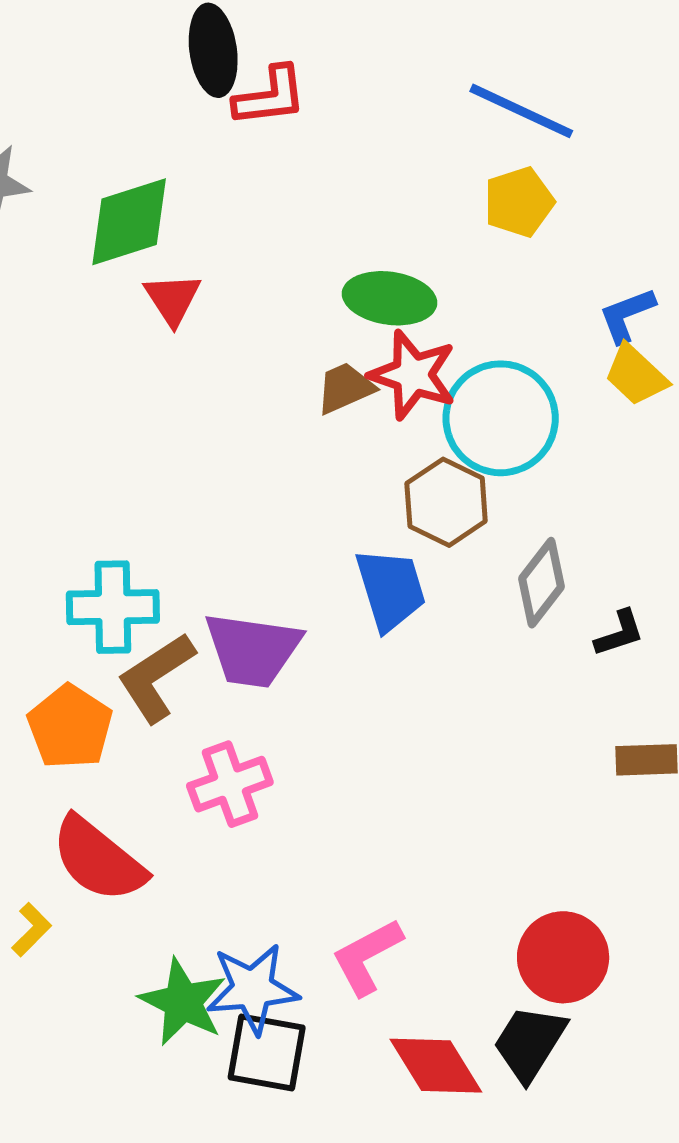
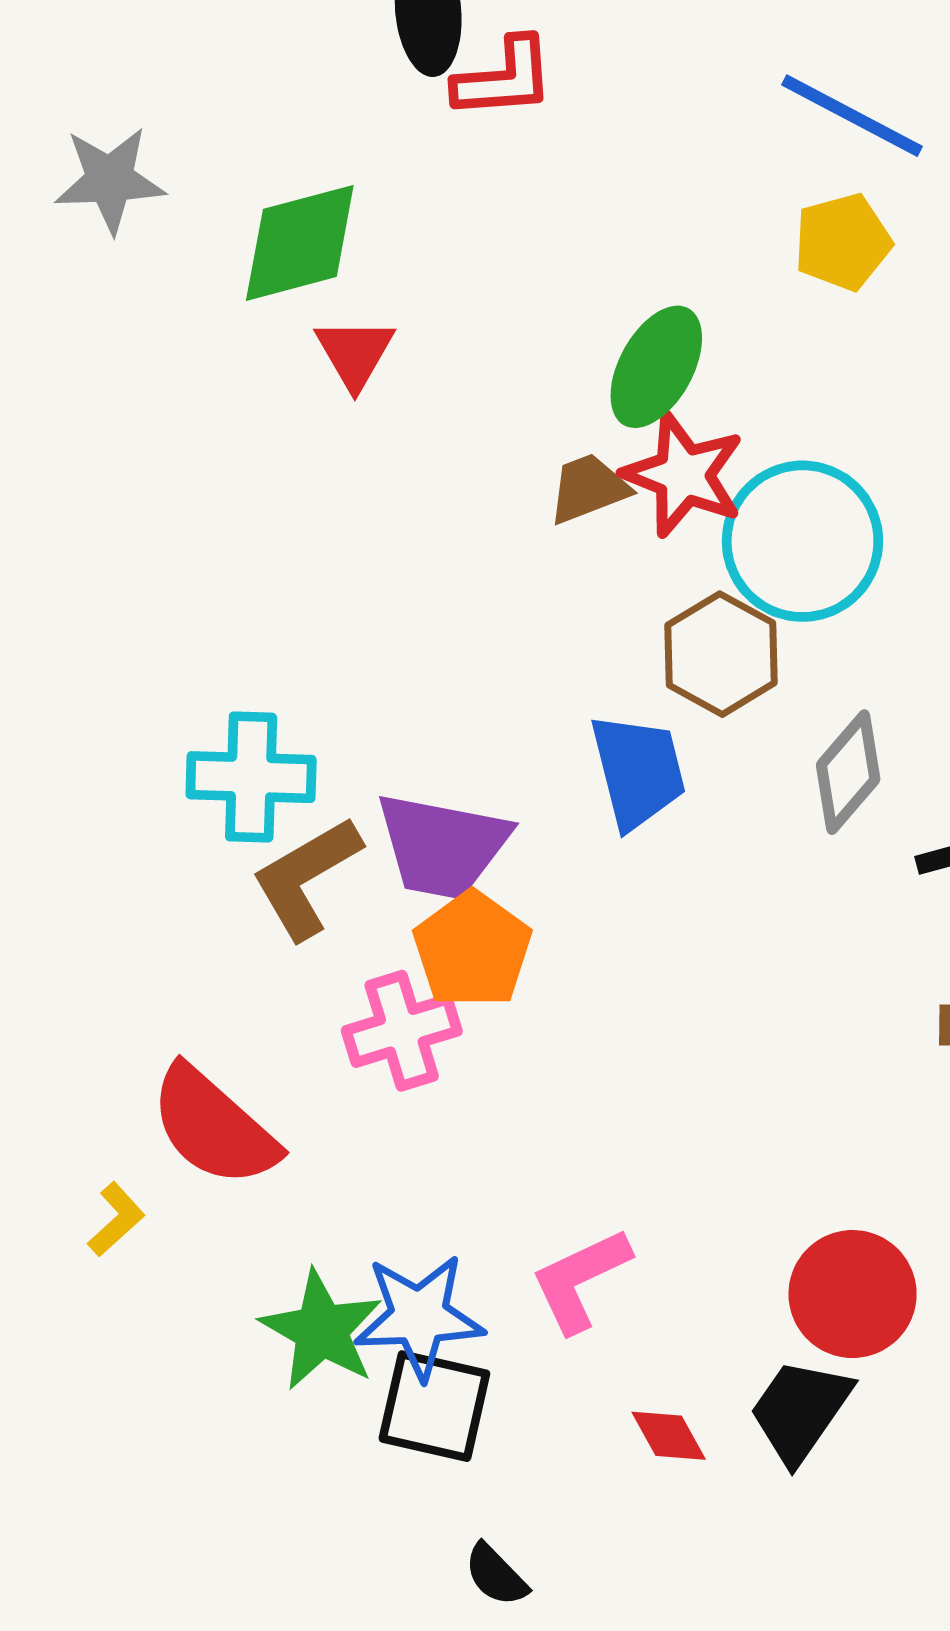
green ellipse: (390, 298) -> (656, 367), turned -72
orange pentagon: (70, 727) -> (472, 950), moved
red diamond: (436, 1066) -> (669, 1436), size x0.6

